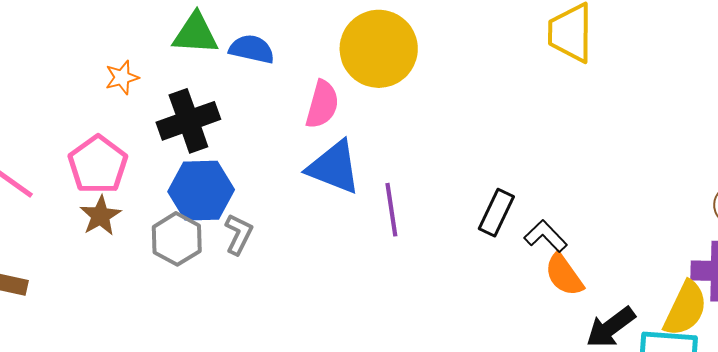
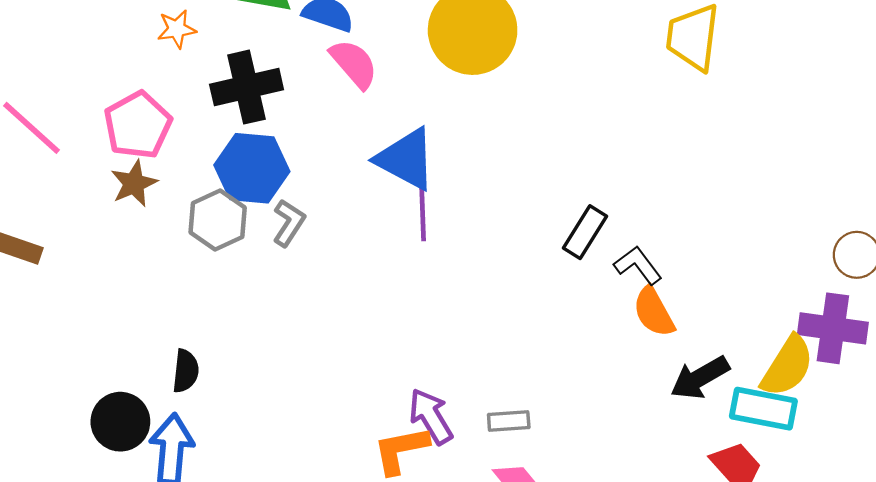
pink semicircle: (322, 104) -> (354, 64), moved, turned -63
purple line: (391, 210) -> (423, 210), moved

